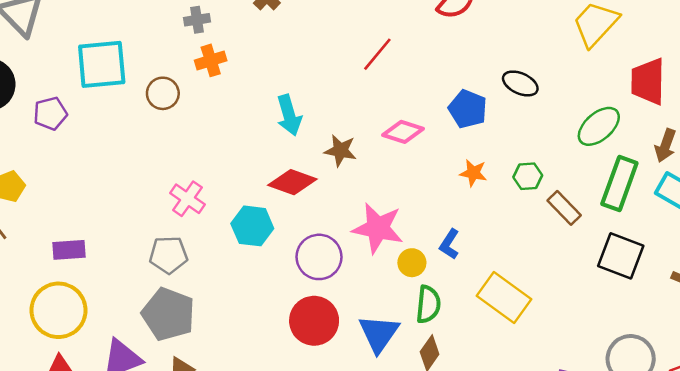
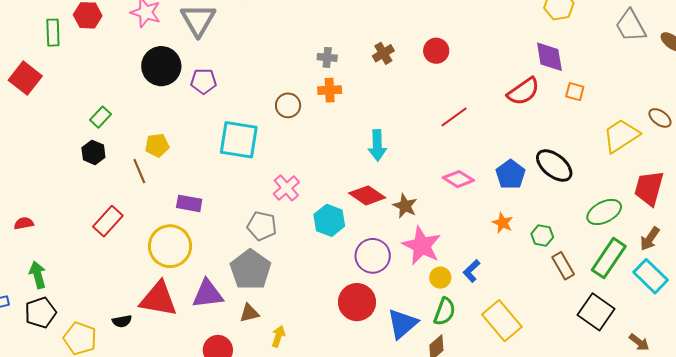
cyan square: (102, 64) -> (239, 140), moved
black ellipse: (520, 83) -> (554, 165), size x1.4
purple pentagon: (50, 113) -> (204, 81), moved
brown star: (340, 150) -> (405, 206), moved

